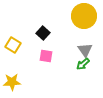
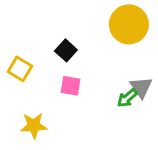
gray triangle: (85, 50) -> (141, 87), moved
yellow star: (12, 82) -> (34, 126), moved

